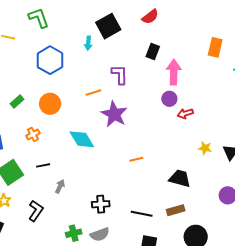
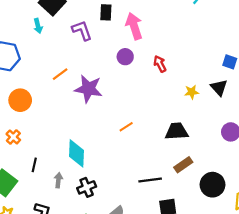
purple L-shape: (120, 75) -> (82, 30), moved
purple circle: (169, 99) -> (125, 57), moved
red arrow: (185, 114) -> (160, 64), turned 98
cyan diamond: (82, 139) -> (77, 153), moved, turned 52
black line: (43, 165) -> (34, 165), turned -48
black cross: (101, 204) -> (87, 187), moved

